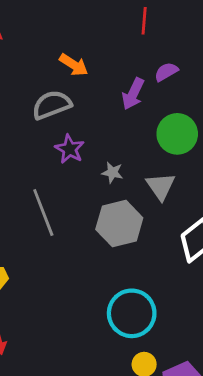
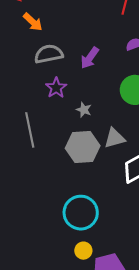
orange arrow: (74, 65) -> (33, 22), moved
purple arrow: (133, 94) -> (90, 58), moved
gray triangle: (161, 186) -> (115, 138), moved, turned 40

